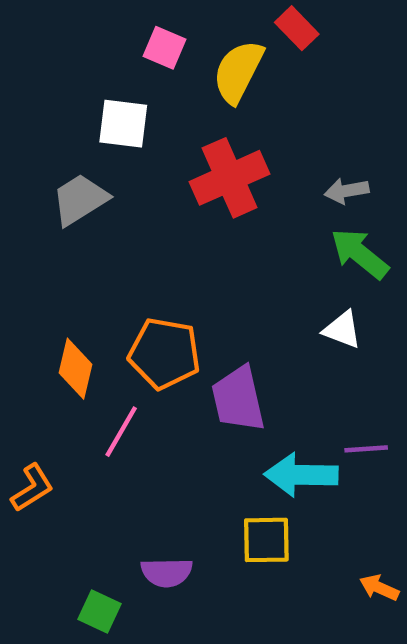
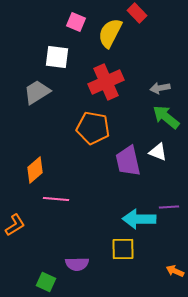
orange pentagon: (164, 353) -> (93, 128), moved
orange diamond: (76, 369) -> (35, 170), turned 36
purple trapezoid: (238, 399) -> (128, 161), moved
pink line: (121, 432) -> (56, 199), turned 65

